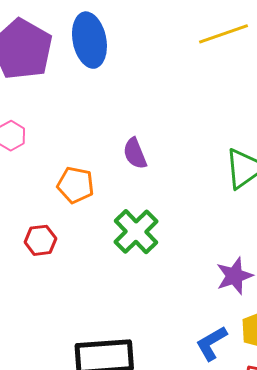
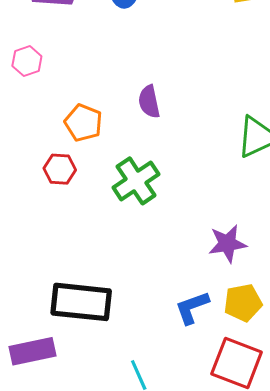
red hexagon: (40, 240) -> (60, 169), moved

